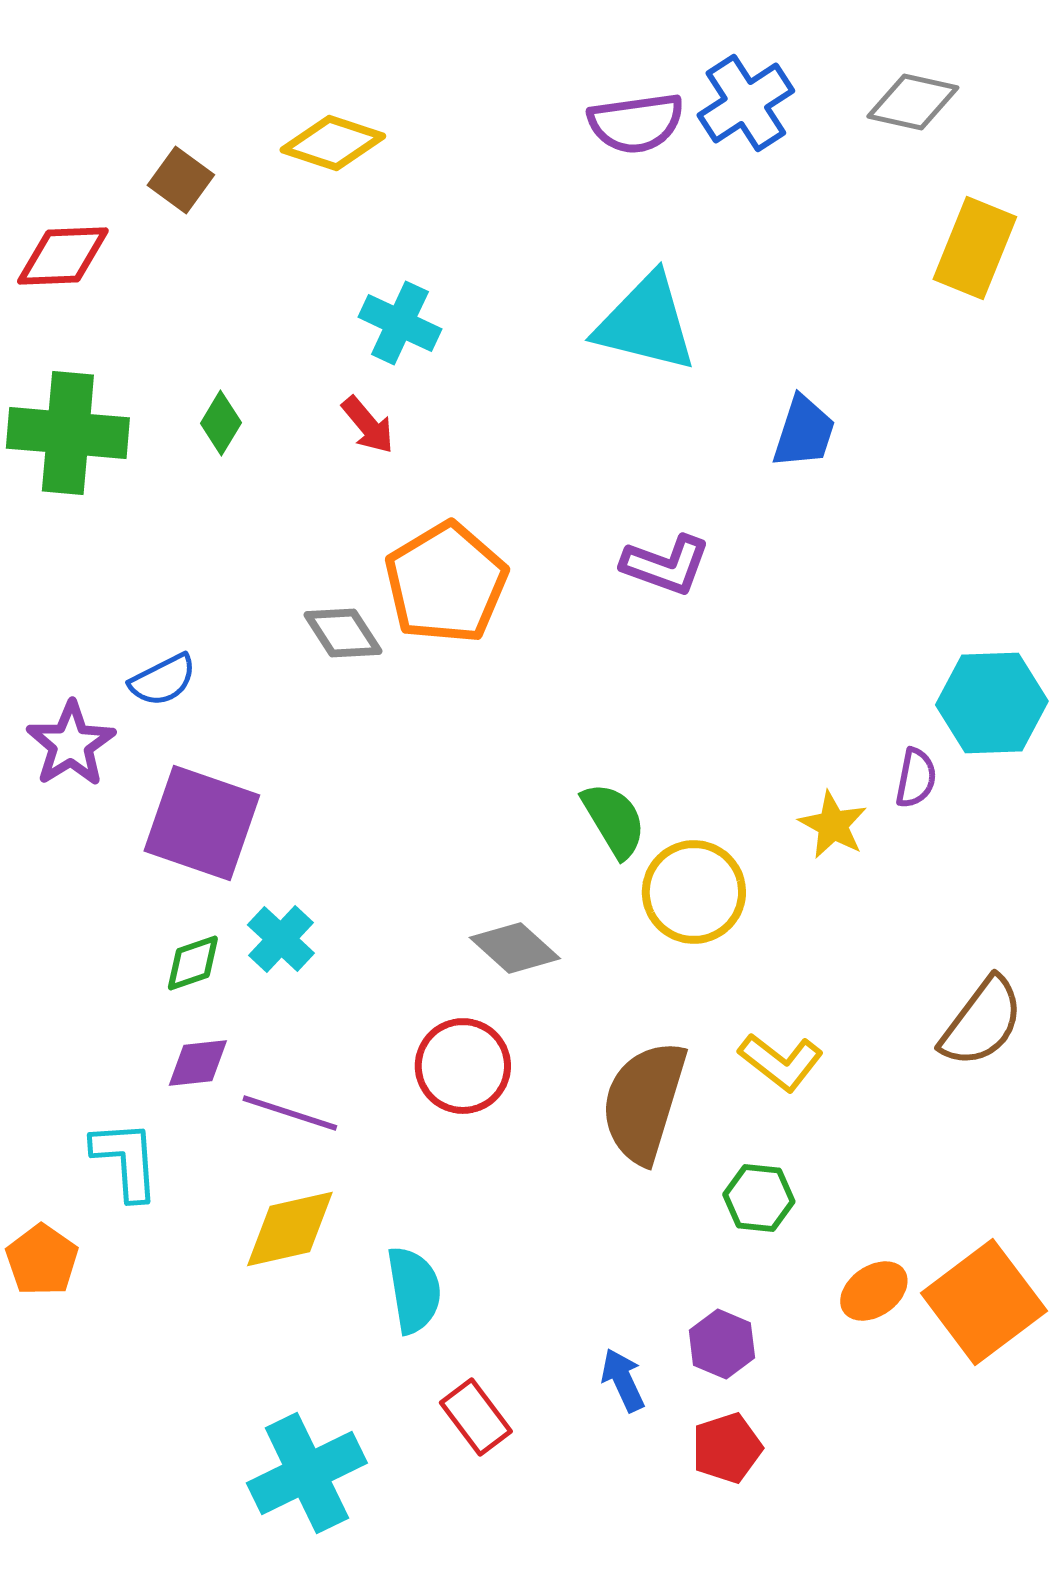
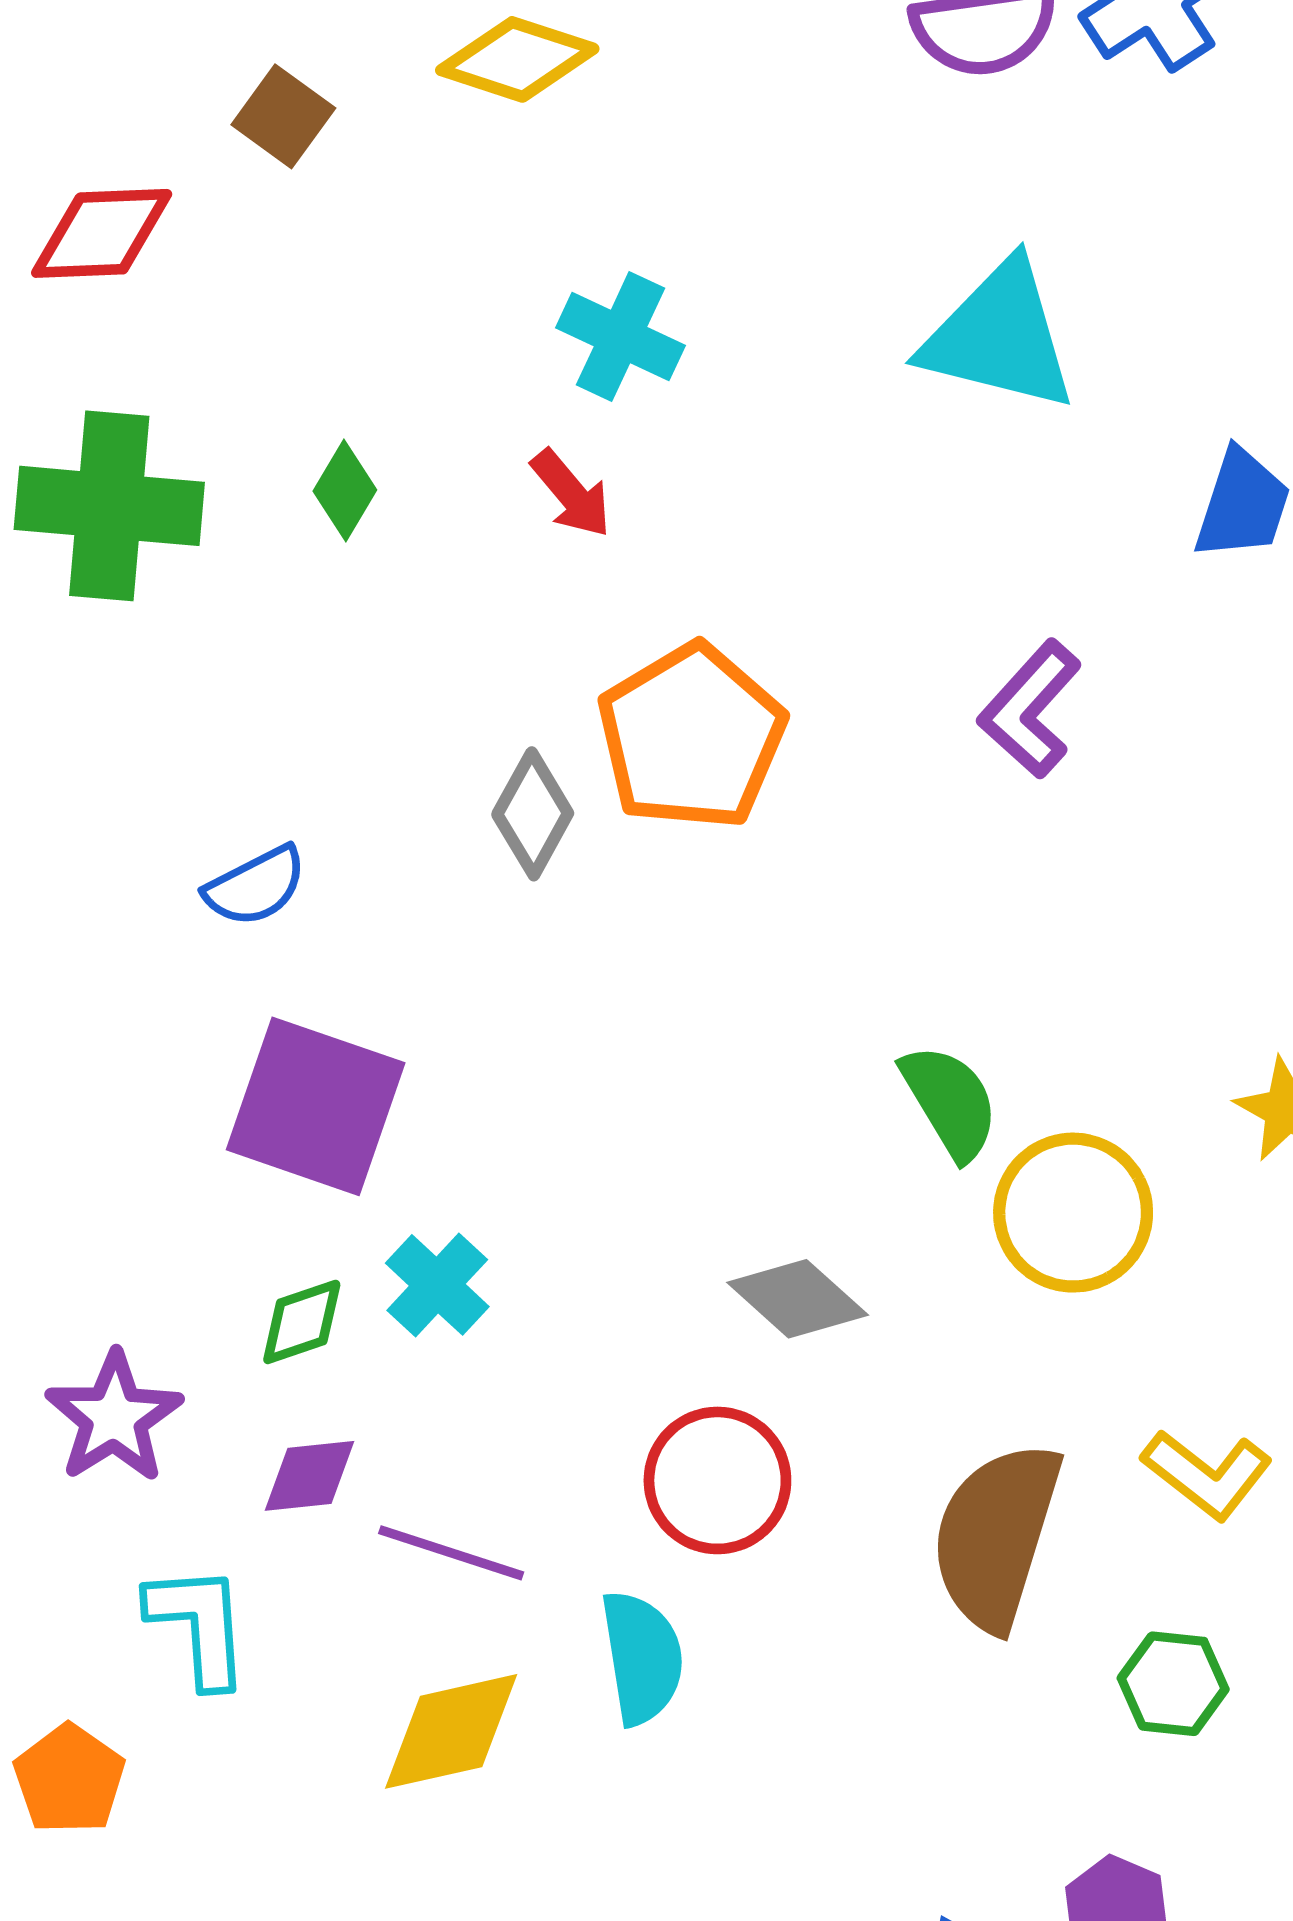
purple L-shape: (666, 565) -> (1030, 709), turned 112
gray diamond: (343, 633) -> (533, 814), turned 62
purple star: (71, 744) -> (114, 1417), moved
cyan semicircle: (414, 1290) -> (642, 1658), moved

